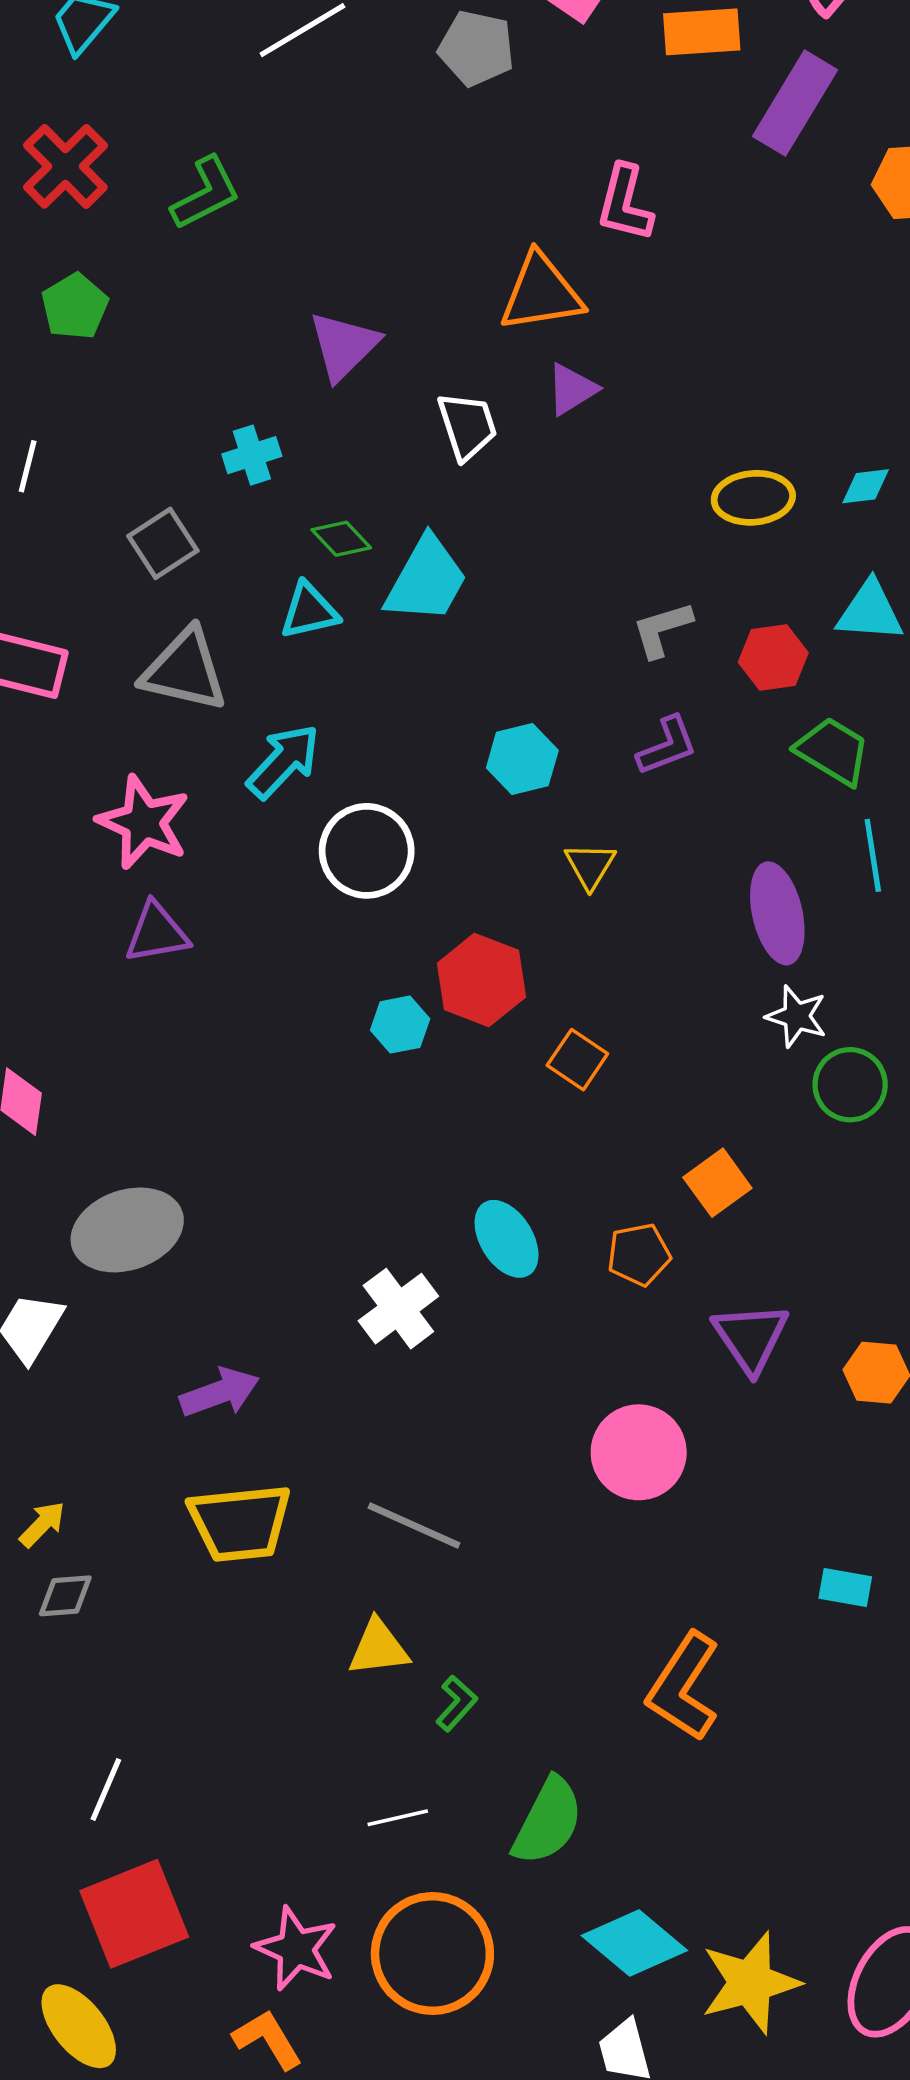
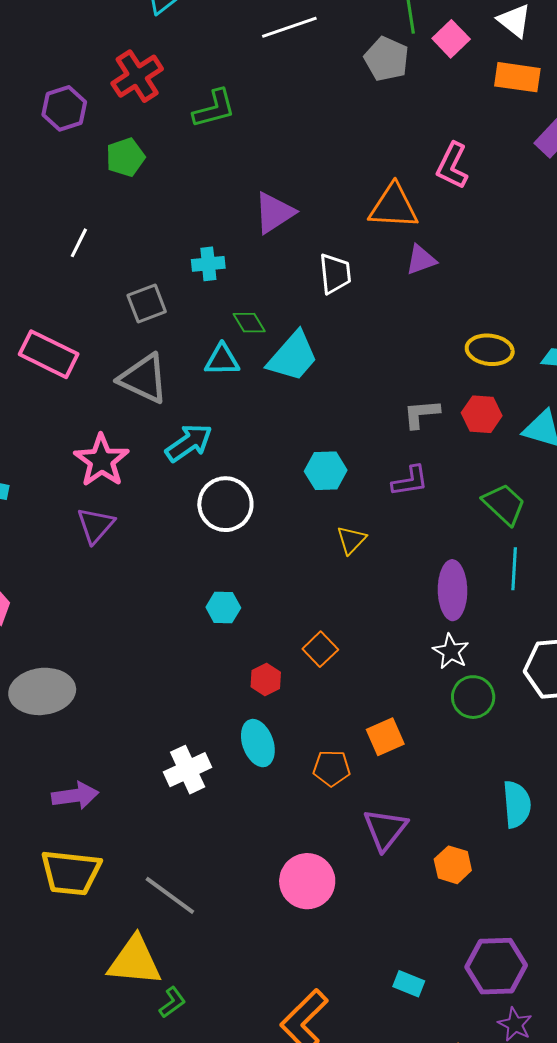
purple triangle: (572, 389) -> (421, 260), moved
red hexagon: (773, 657) -> (482, 414), moved
purple triangle: (157, 933) -> (95, 525), turned -51
red hexagon: (481, 980) -> (266, 680), moved, size x0.6
yellow triangle: (378, 1648) -> (135, 961), size x1.5

